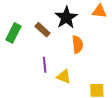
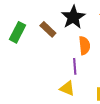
purple line: (45, 65) -> (75, 66), moved
yellow triangle: (64, 77) -> (67, 88), moved

